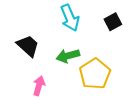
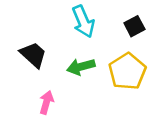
yellow pentagon: (95, 74) -> (127, 71), moved

